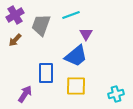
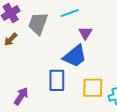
blue rectangle: (46, 73) -> (57, 80), moved
yellow square: (76, 86) -> (93, 88), moved

